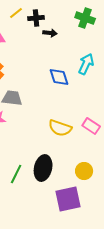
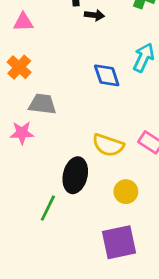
black ellipse: (43, 168) -> (75, 175), moved
yellow circle: (84, 171) -> (126, 192), moved

